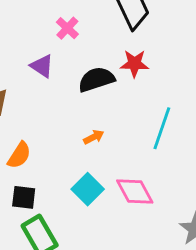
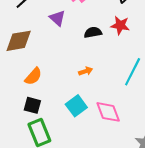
black semicircle: (96, 79) -> (93, 32), size x0.7

